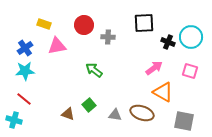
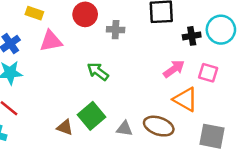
black cross: (168, 42) -> (192, 36), turned -32
pink square: (190, 71) -> (208, 73), moved
green square: (89, 105) -> (91, 116), size x1.5

